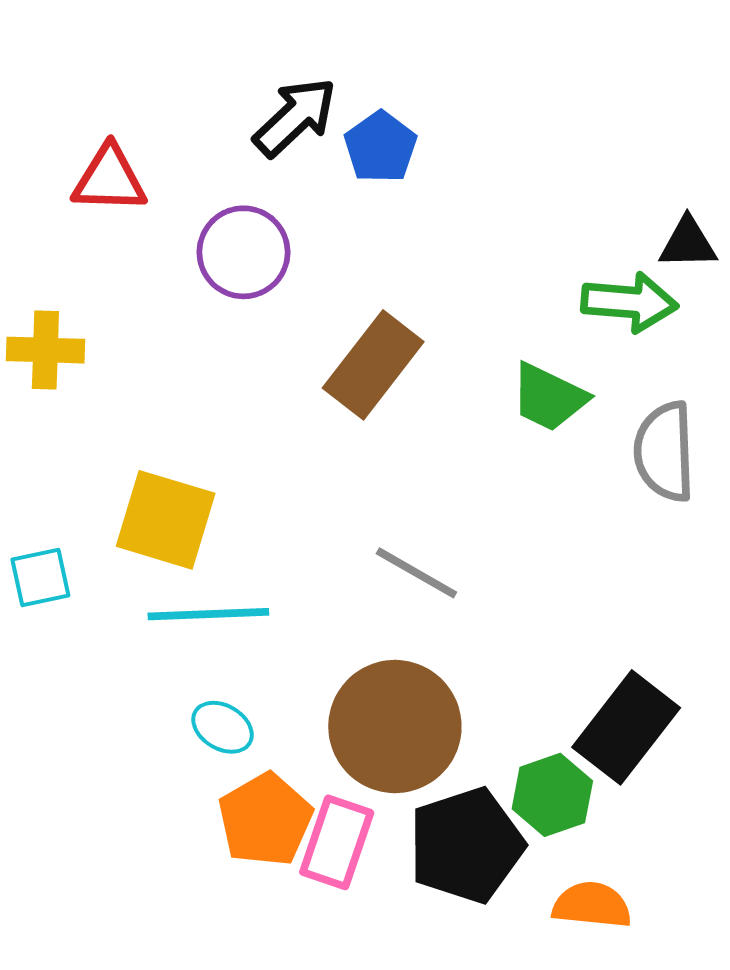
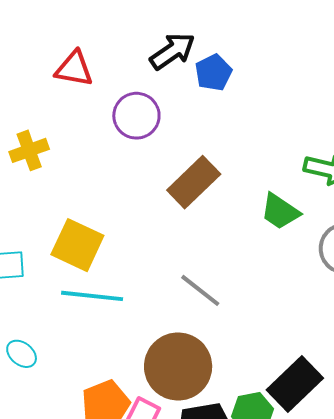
yellow cross: (45, 350) -> (29, 150), turned -30
cyan ellipse: (223, 727) -> (22, 354), moved

